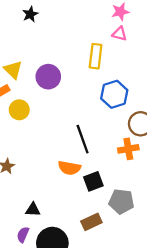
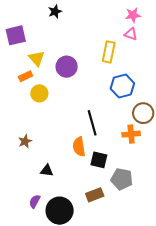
orange semicircle: (69, 168) -> (79, 147), turned 66
black square: (93, 181) -> (99, 160), turned 30
black triangle: (33, 210) -> (47, 170), moved

